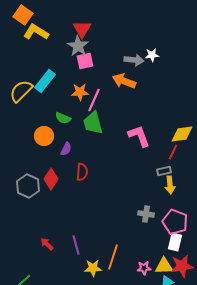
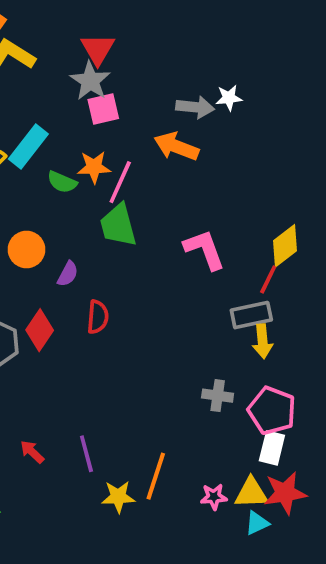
green semicircle: (63, 118) -> (62, 182), moved
yellow diamond: (182, 134) -> (285, 246), turned -30
gray rectangle: (164, 171) -> (251, 315), size x1.5

